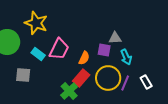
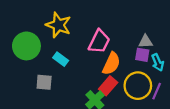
pink trapezoid: (59, 49) -> (99, 42), moved
purple square: (104, 50) -> (142, 55), moved
orange semicircle: (84, 58) -> (111, 64), size x1.5

